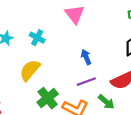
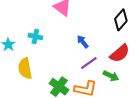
yellow semicircle: (30, 70) -> (25, 68), moved, turned -35

